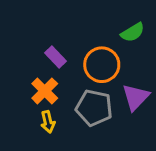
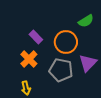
yellow arrow: (48, 122) -> (26, 88), moved

